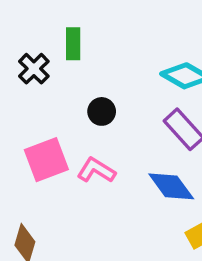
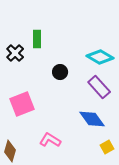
black circle: (102, 111) -> (60, 72), moved
pink L-shape: (96, 170) -> (50, 140), moved

